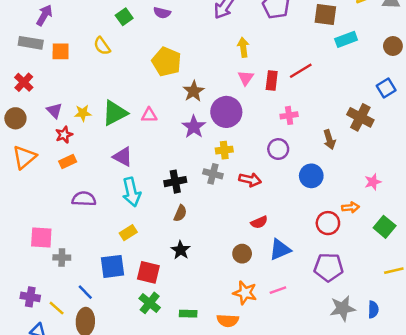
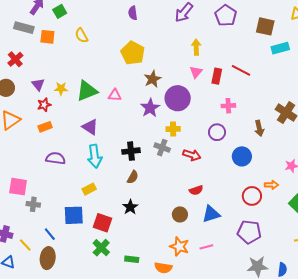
purple semicircle: (162, 13) -> (133, 13), turned 64
green square: (124, 17) -> (60, 11), moved
red line: (301, 71) -> (241, 70), turned 54

